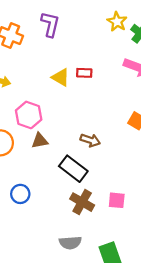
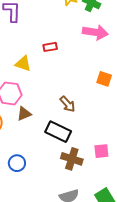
yellow triangle: (61, 77) -> (23, 64), moved
brown arrow: (90, 140) -> (68, 104), turned 42

